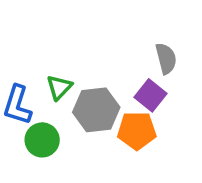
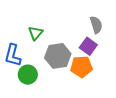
green triangle: (59, 87) -> (36, 33), moved

